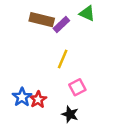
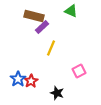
purple rectangle: (61, 25) -> (42, 27), moved
pink square: (77, 87) -> (79, 71), moved

